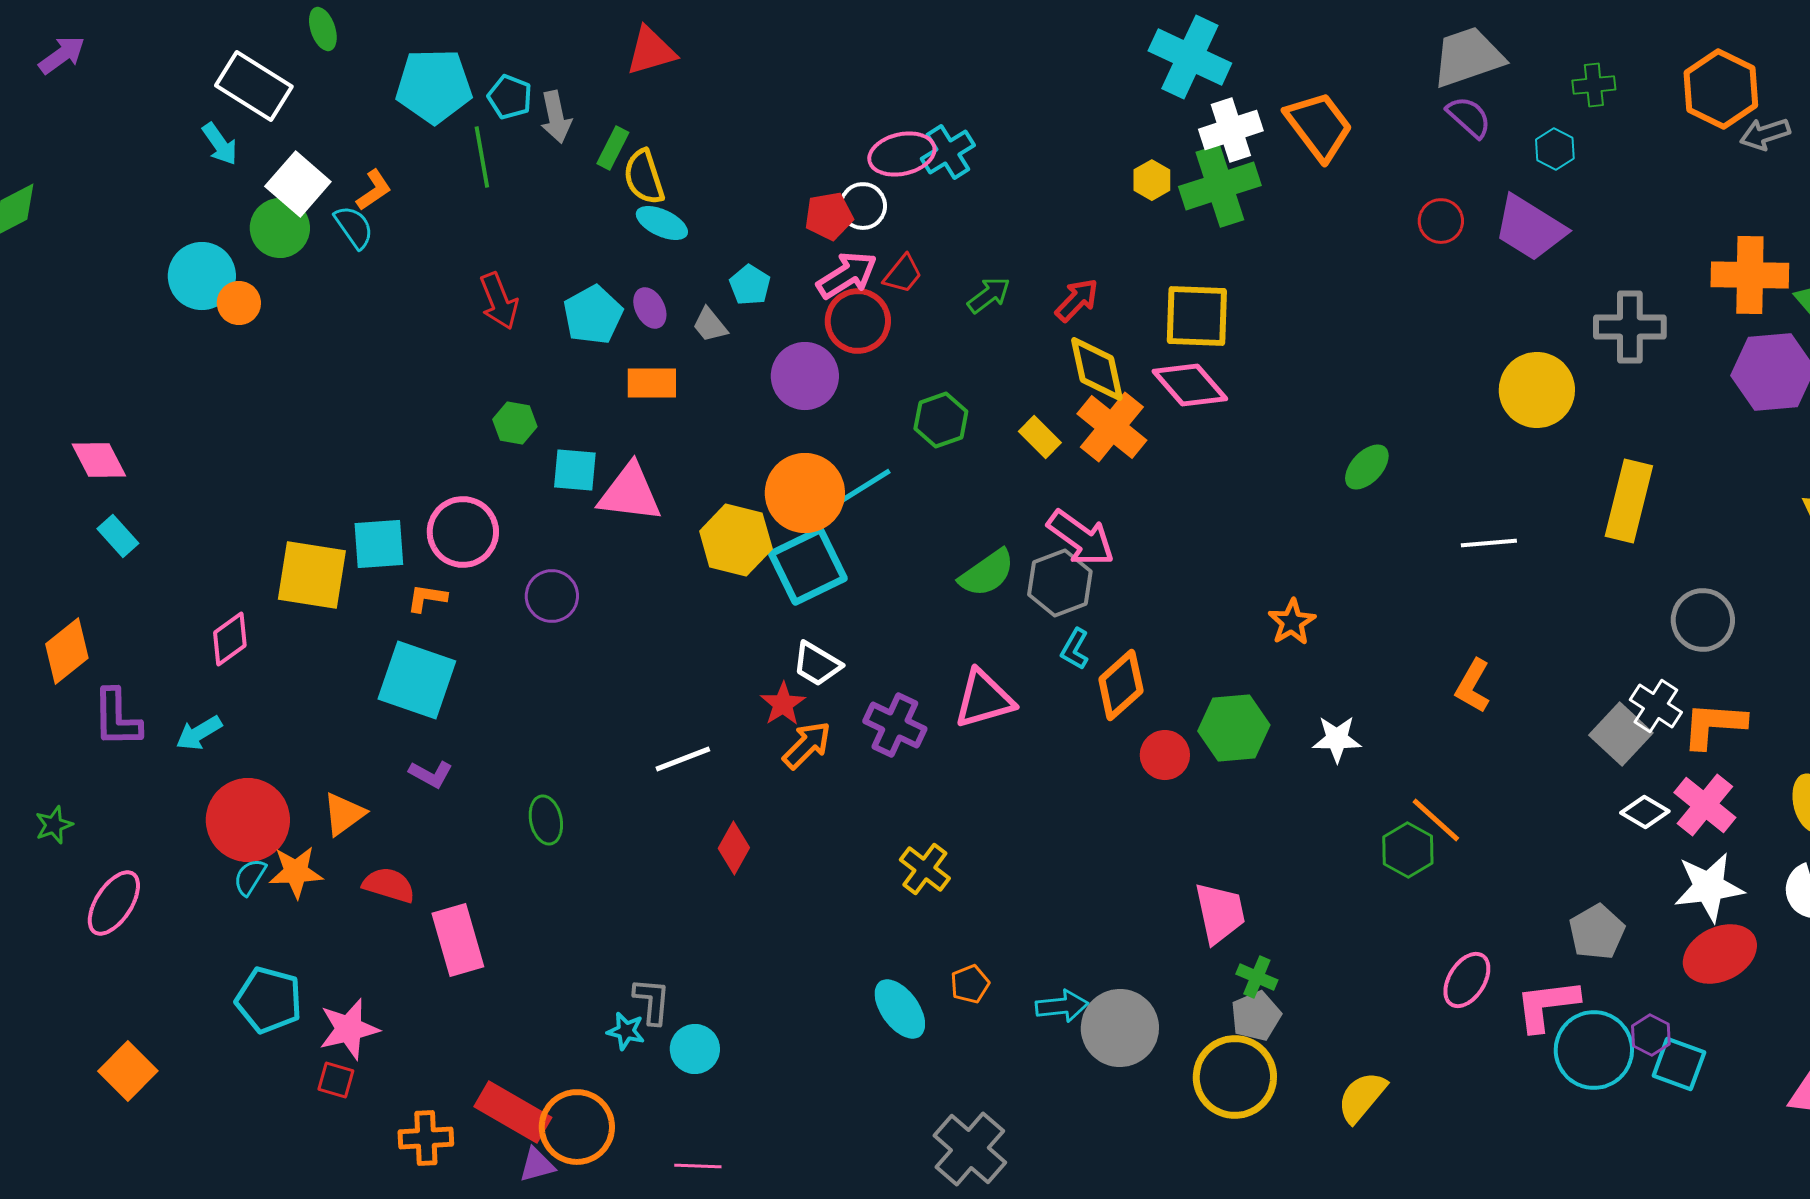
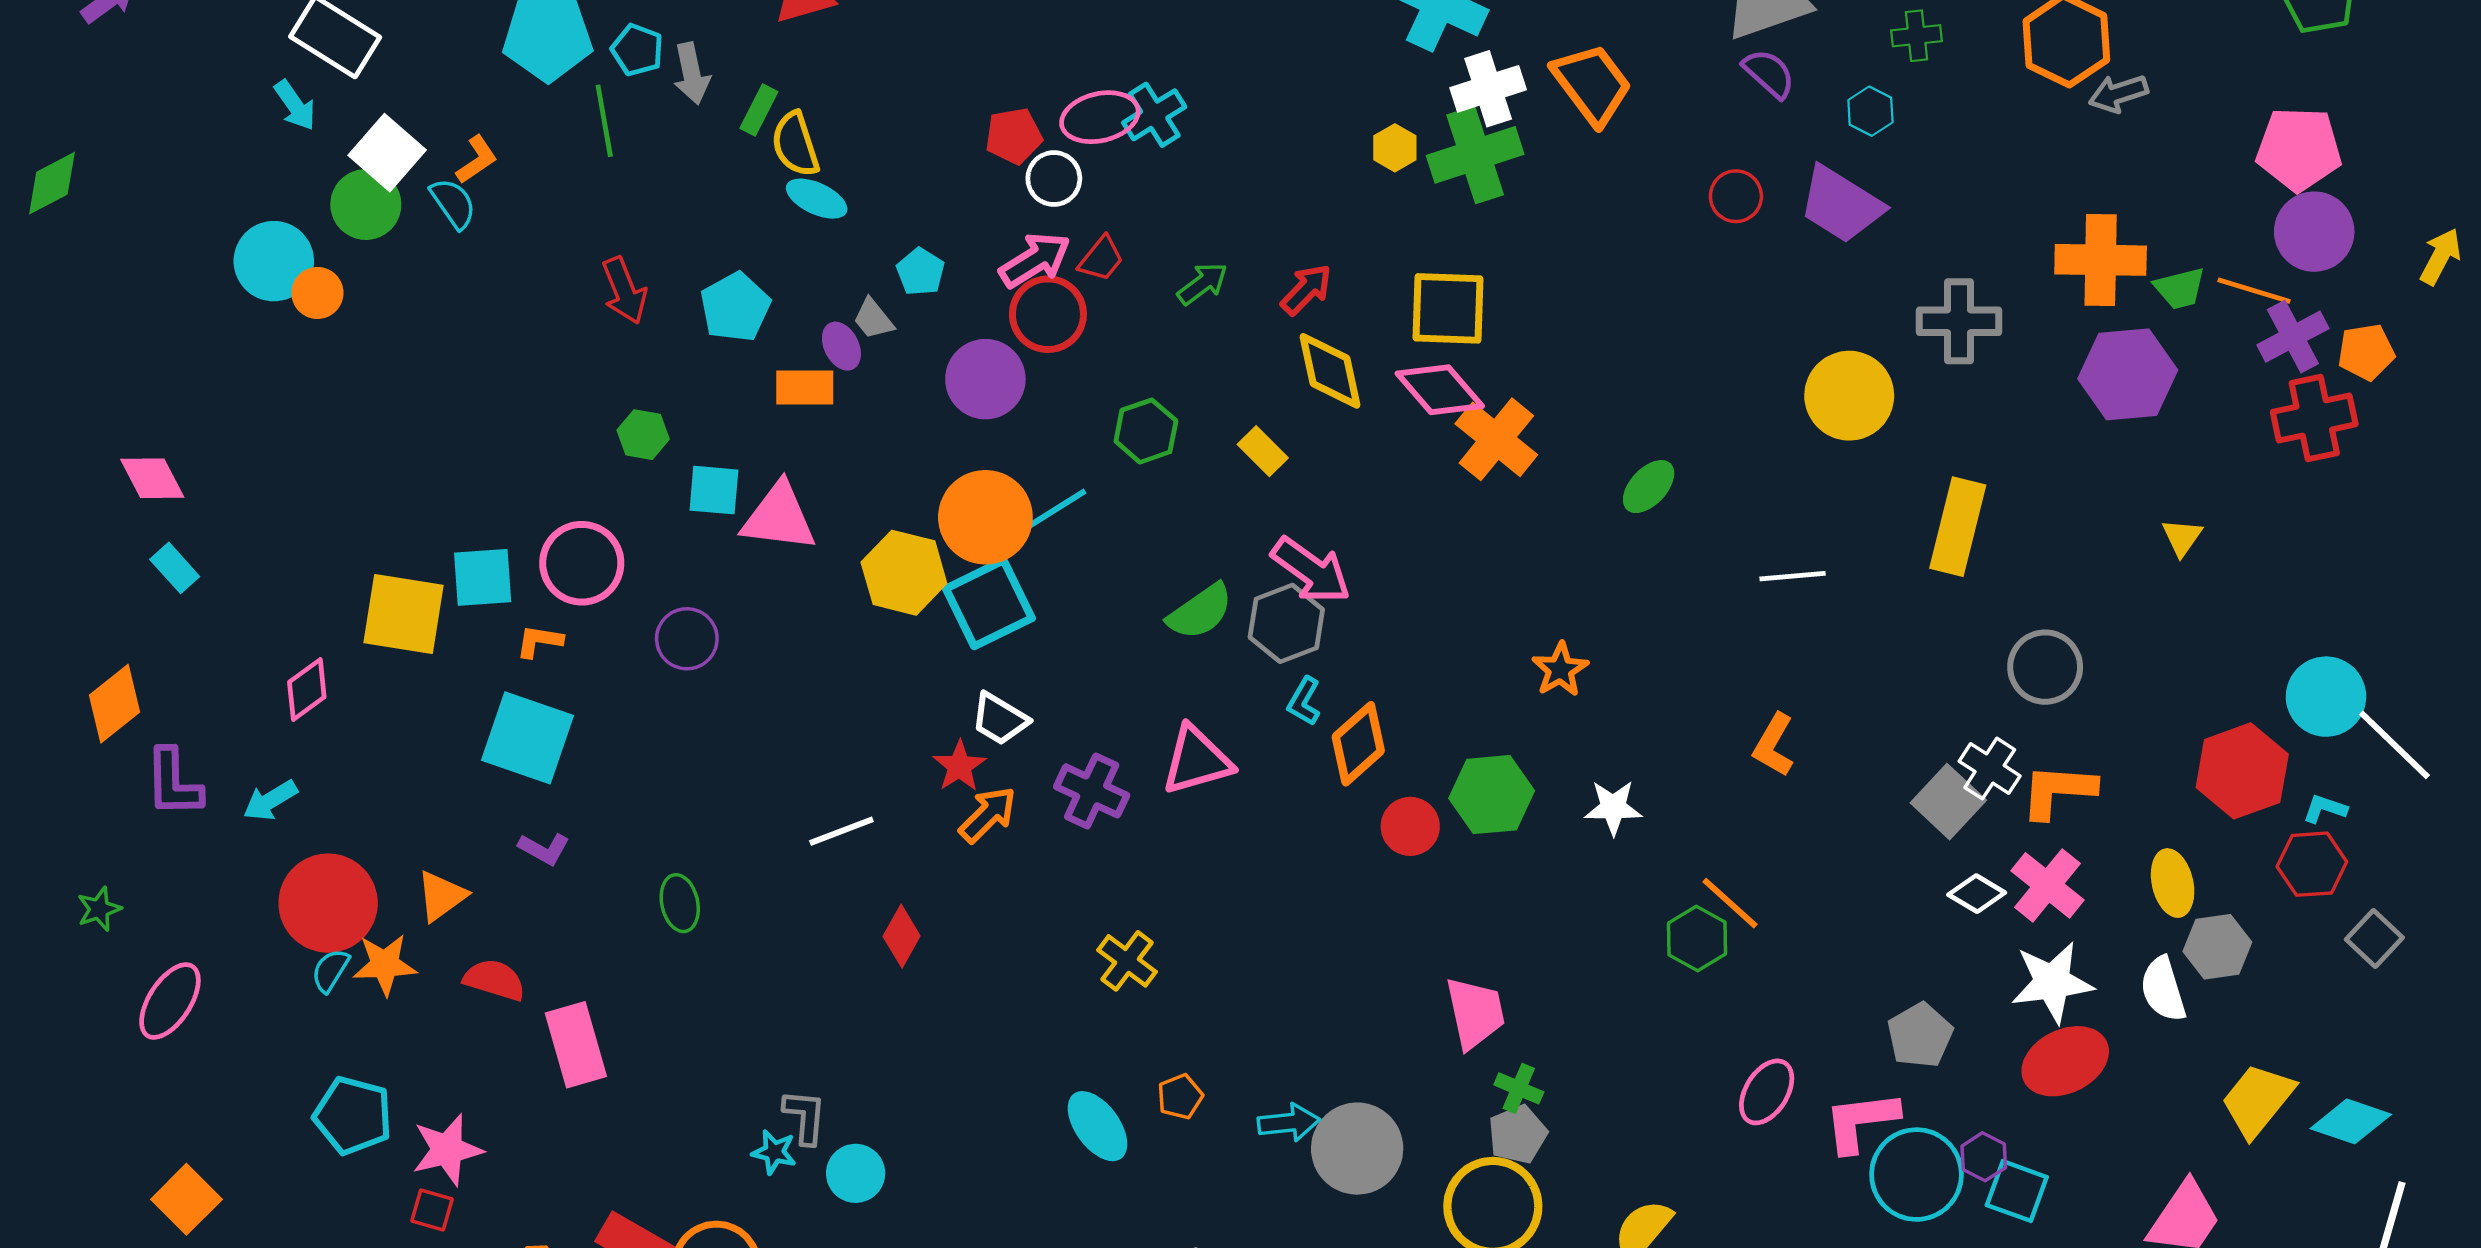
red pentagon: (829, 216) -> (1014, 136), moved
purple ellipse: (650, 308) -> (841, 346), moved
orange cross: (1112, 427) -> (1496, 439), moved

